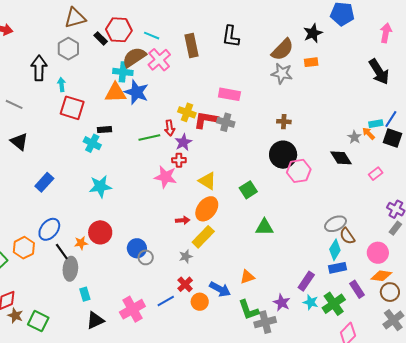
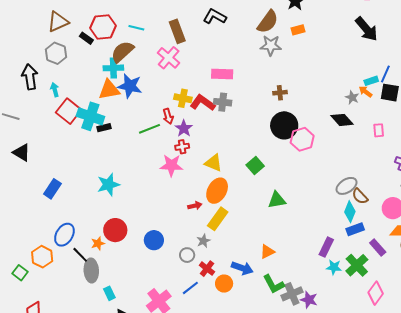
black L-shape: (231, 36) -> (215, 16), turned 120
pink cross: (159, 60) -> (169, 58), moved
red square: (72, 108) -> (69, 111), turned 30
red L-shape: (206, 120) -> (203, 103), turned 35
cyan cross: (92, 143) -> (90, 116), moved, size x1.5
pink rectangle: (376, 174) -> (379, 130), turned -48
gray circle: (146, 257) -> (187, 255), moved
purple star: (282, 303) -> (309, 300), moved

